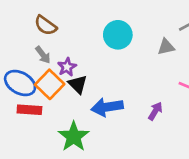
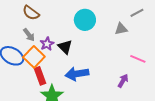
black triangle: (78, 84) -> (65, 47), moved
red rectangle: (29, 110) -> (40, 76), moved, turned 66
purple arrow: (155, 111) -> (123, 81), moved

